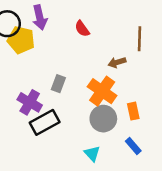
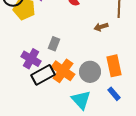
orange cross: (102, 91) -> (63, 71), moved
orange rectangle: (133, 111) -> (114, 66), size x1.5
cyan triangle: (92, 154) -> (81, 100), size x1.5

